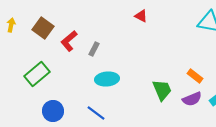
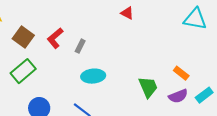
brown square: (43, 28) -> (23, 37), moved

